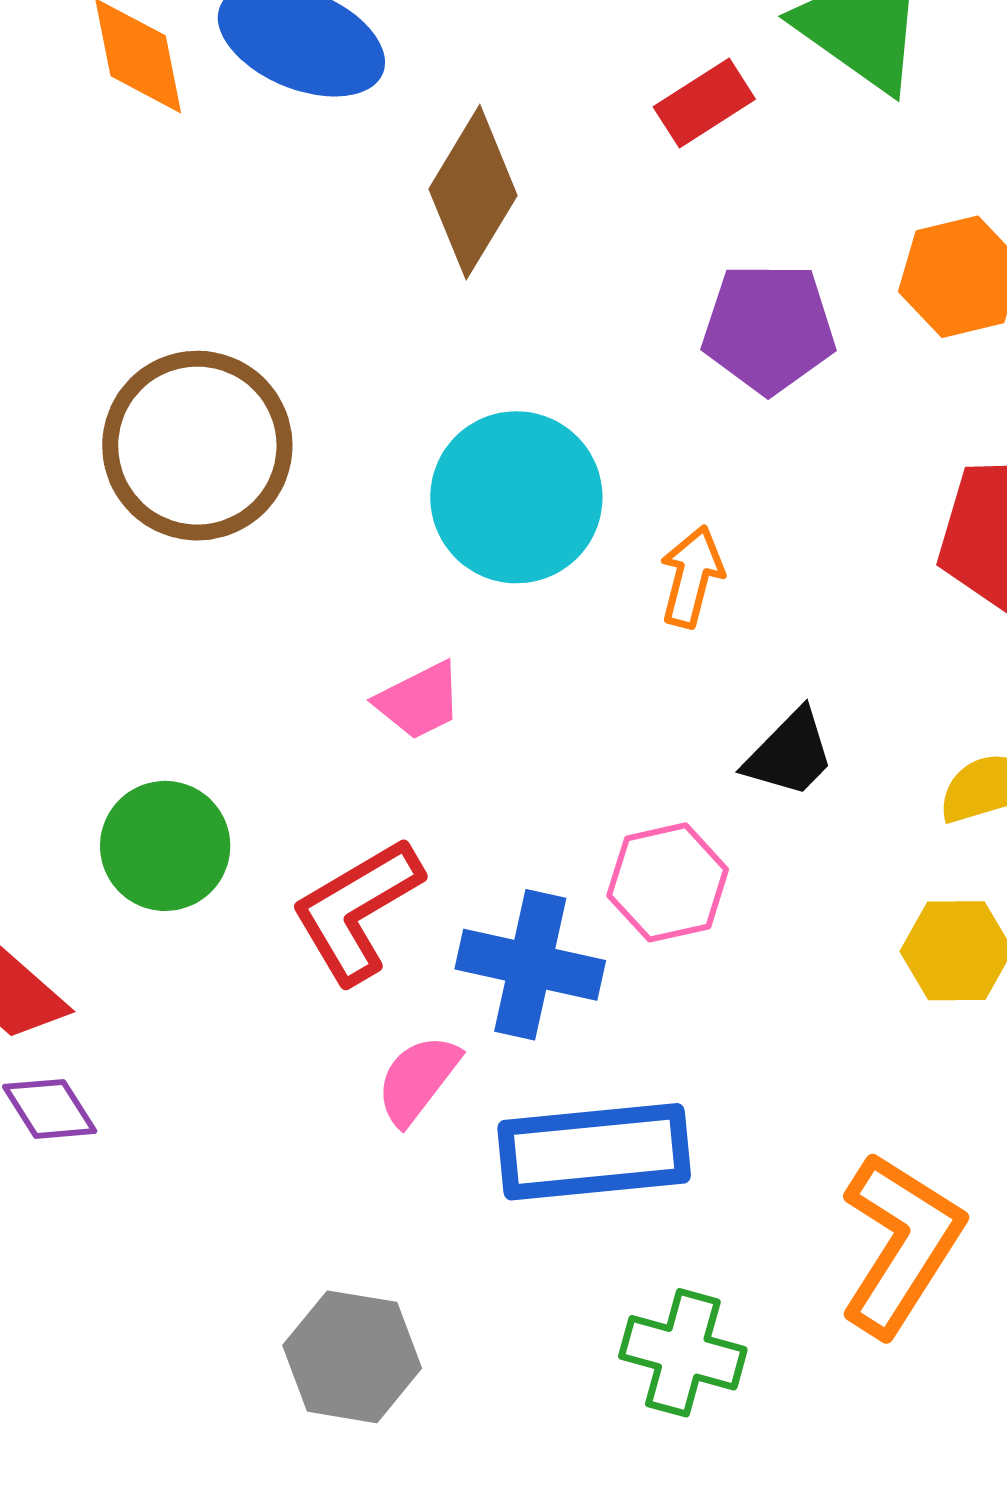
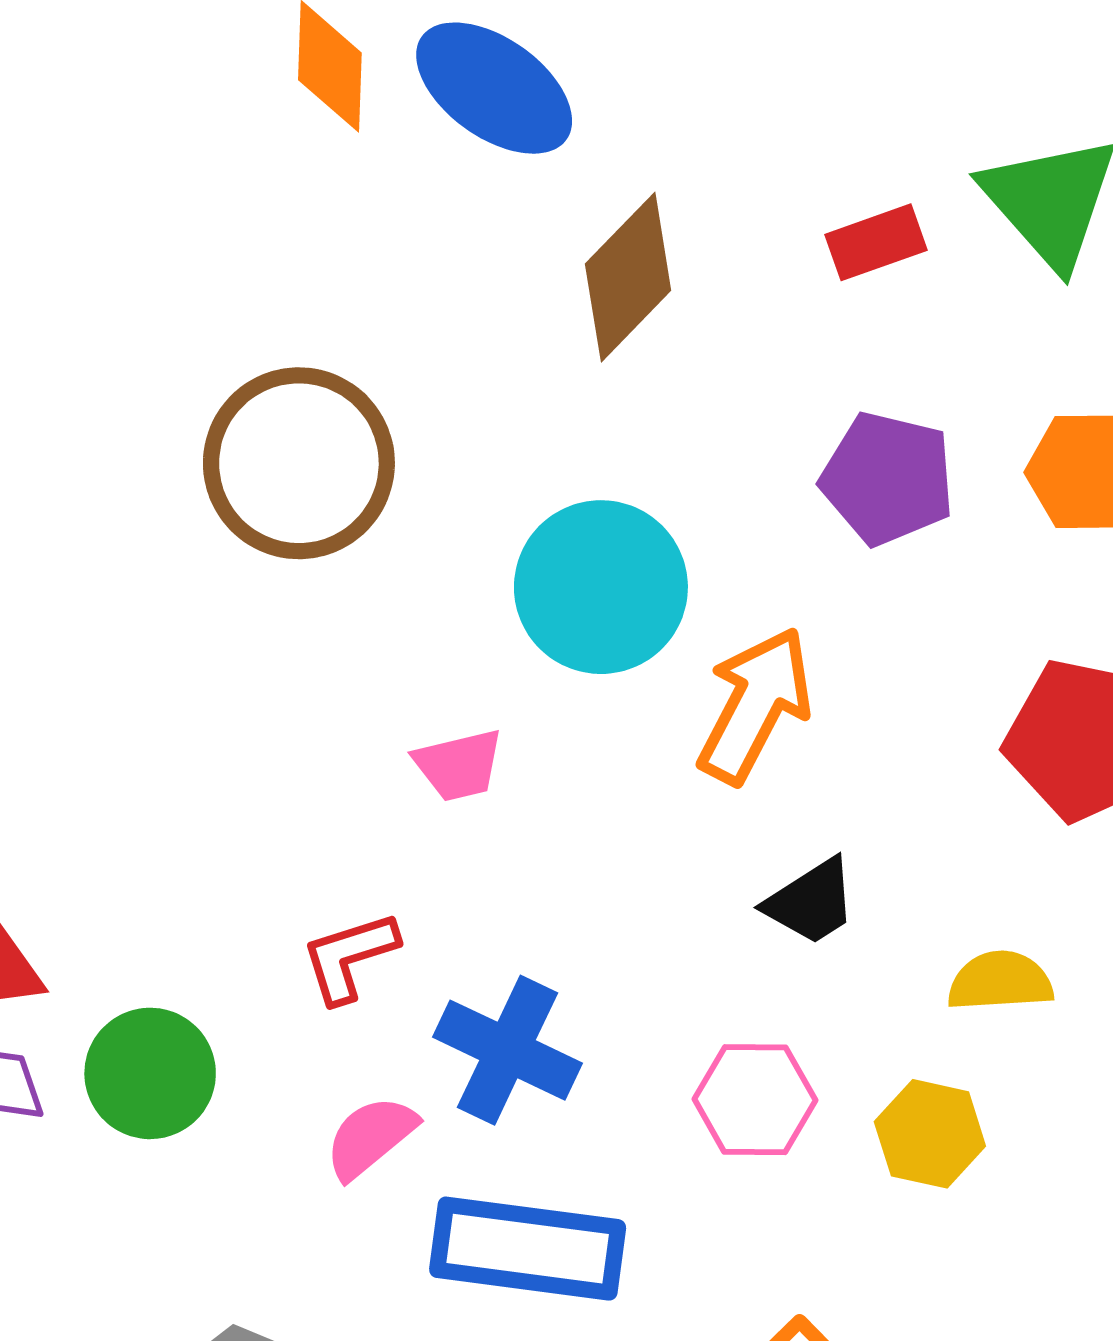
orange arrow: (692, 577) -> (755, 705), size x1.6
green circle: (165, 846) -> (150, 1073), moved
pink hexagon: (668, 882) -> (755, 1100), moved
red L-shape: (357, 910) -> (349, 957), size x0.7

